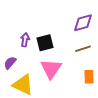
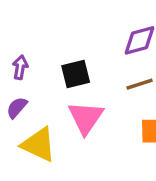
purple arrow: (25, 40) -> (20, 67), moved

